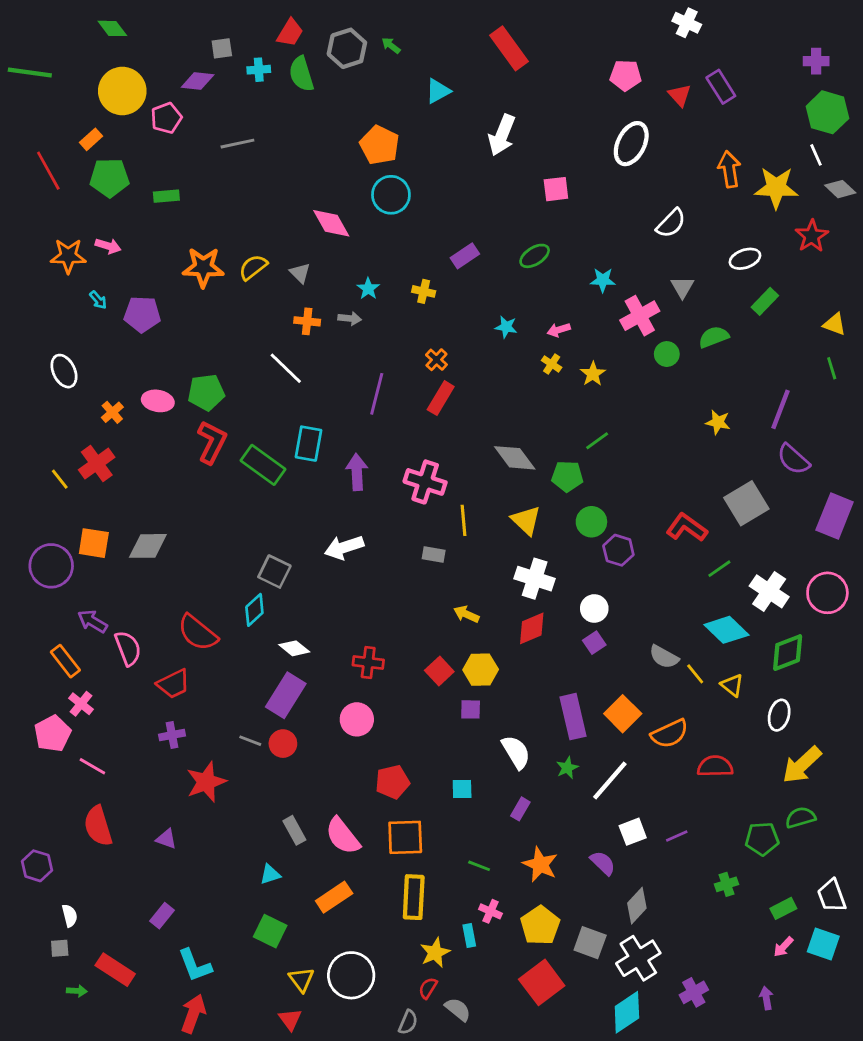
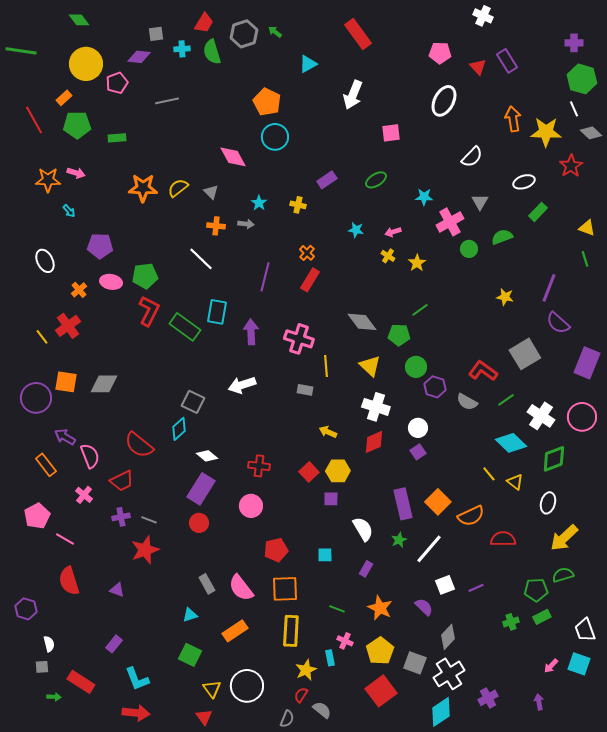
purple pentagon: (142, 314) -> (100, 246), moved
gray semicircle: (664, 657) -> (467, 402), moved
pink cross: (81, 704) -> (84, 495), moved
gray line: (250, 741) -> (149, 520), moved
green rectangle: (783, 908) -> (542, 617), moved
red arrow: (193, 1014) -> (136, 713), turned 76

